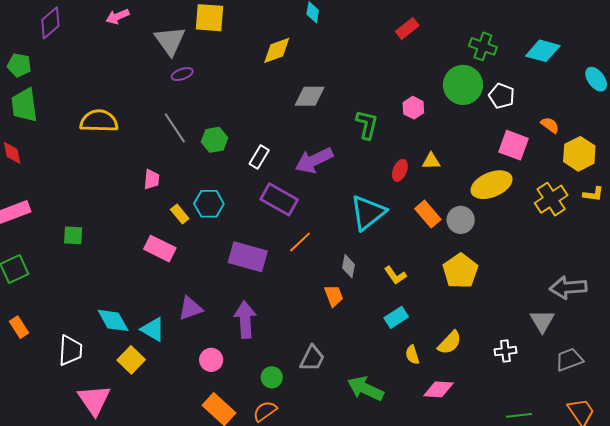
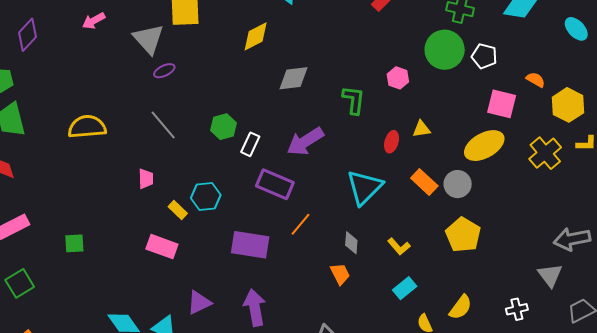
green hexagon: (215, 140) -> (224, 127), moved

